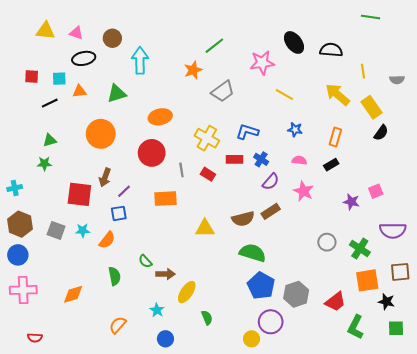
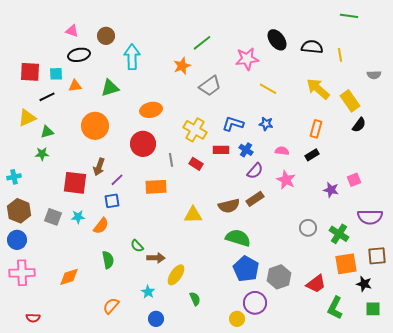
yellow triangle: (45, 31) -> (27, 118), moved, turned -30
yellow line: (363, 71) -> (340, 55), moved
red square: (32, 76) -> (30, 72), size x1.5
blue star: (295, 130) -> (266, 124), moved

